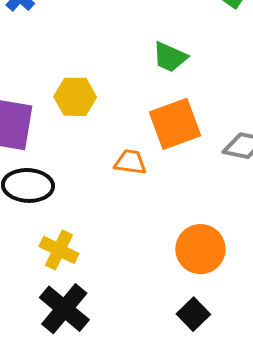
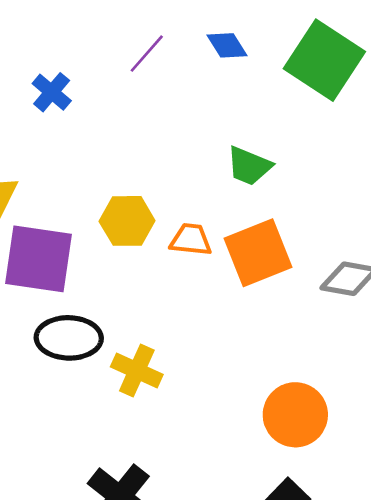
orange trapezoid: (130, 162) -> (191, 240), moved
yellow cross: (59, 250) -> (137, 371), moved

